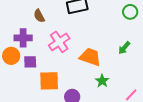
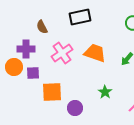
orange trapezoid: (90, 57) -> (95, 53), moved

